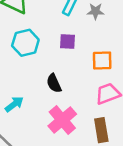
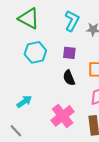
black semicircle: (54, 83) -> (69, 78), moved

